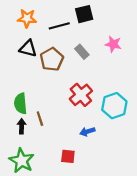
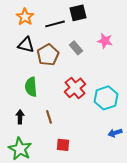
orange star: (27, 18) -> (25, 17), turned 30
green semicircle: (20, 104) -> (31, 87), moved
brown line: (40, 119) -> (49, 117), moved
blue arrow: (87, 132) -> (115, 133), moved

